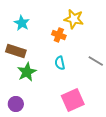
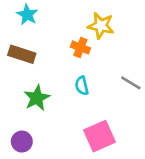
cyan star: (22, 23) -> (27, 15), moved
brown rectangle: (16, 51) -> (22, 54), moved

